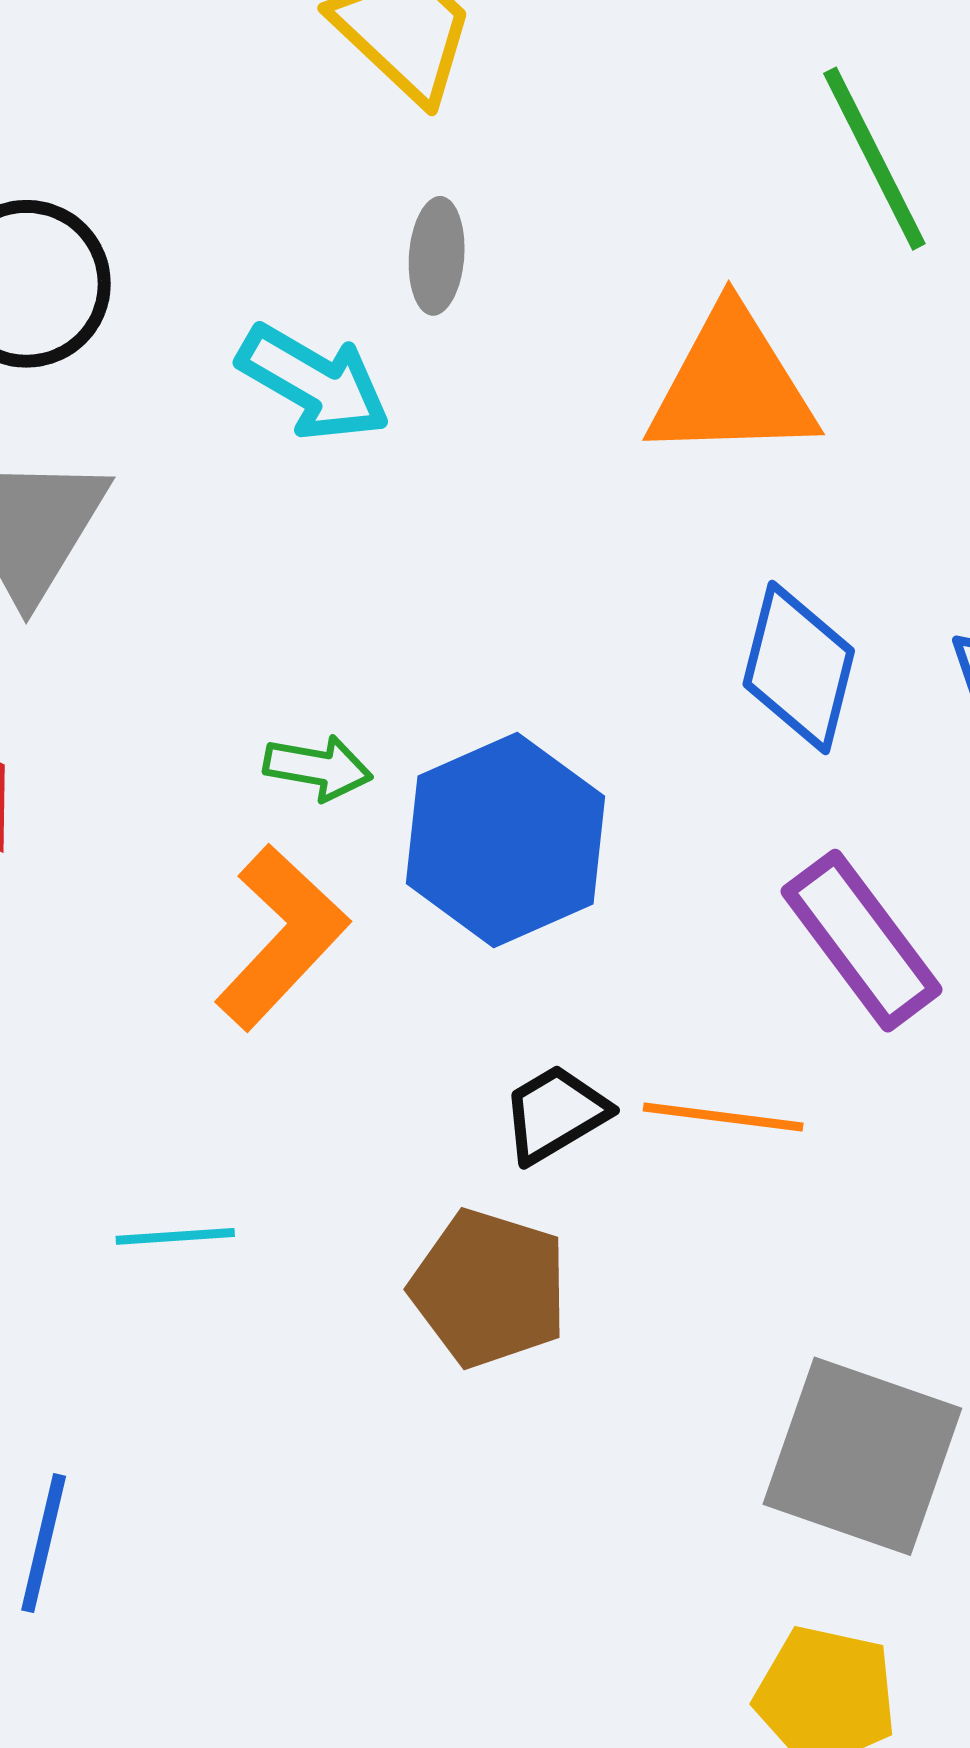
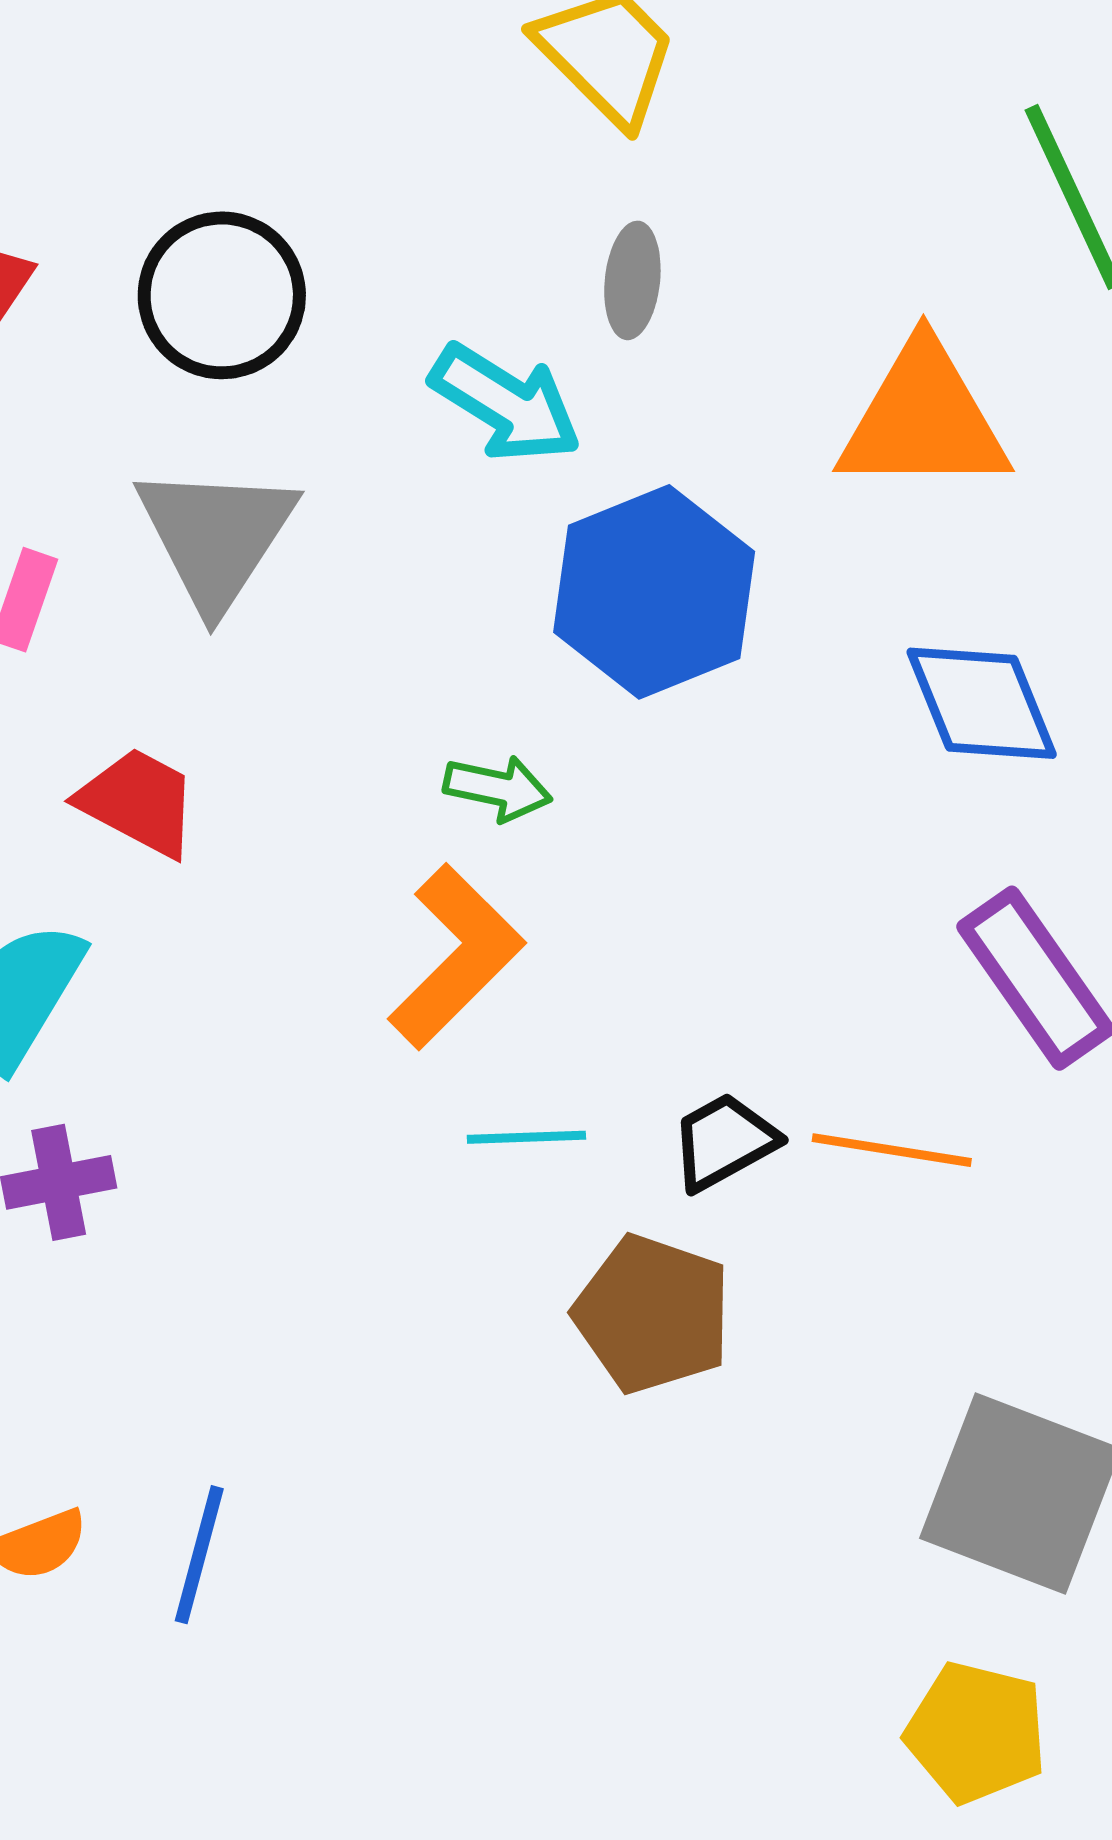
blue diamond: (799, 668) -> (982, 703), turned -38
blue hexagon: (505, 840) -> (654, 592), moved
cyan line: (175, 1236) -> (526, 1137), moved

